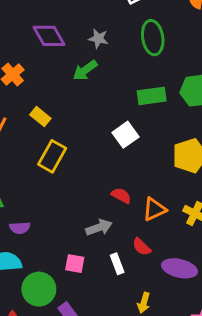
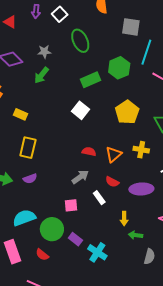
yellow rectangle: (52, 156) -> (28, 148), moved
purple semicircle: (20, 228) -> (30, 179), moved

